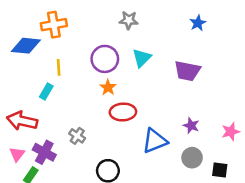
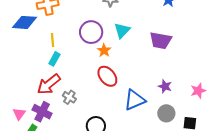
orange star: (108, 87) -> (104, 50), moved
cyan rectangle: (46, 92) -> (54, 59), moved
red ellipse: (123, 112) -> (107, 76), turned 55
red arrow: (22, 121) -> (49, 84), moved, turned -50

